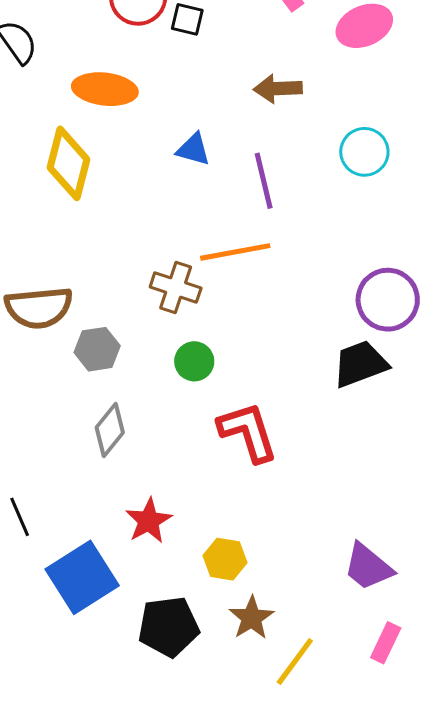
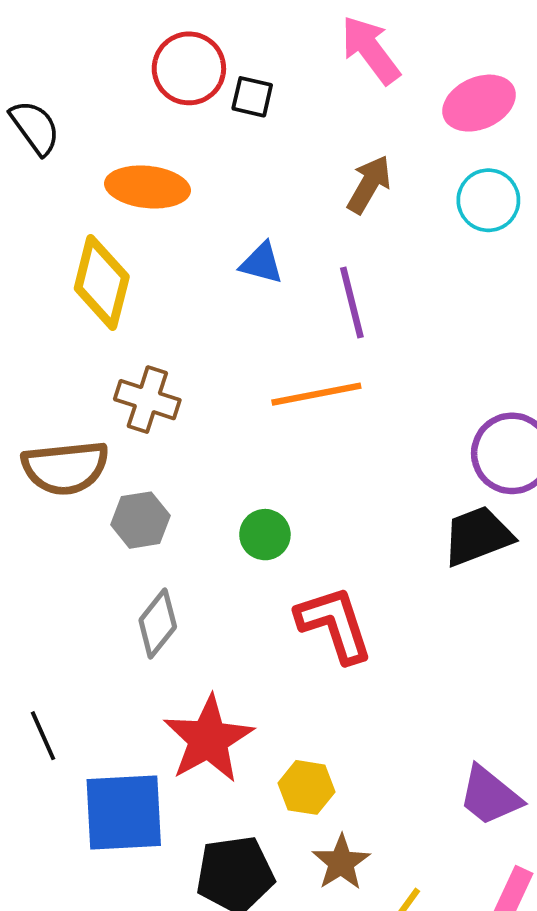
brown arrow: (278, 89) -> (369, 184), turned 123
cyan circle: (364, 152) -> (488, 200), moved
brown cross: (176, 288) -> (147, 400), moved
red star: (149, 521) -> (208, 739), size x1.5
blue square: (82, 577) -> (124, 812), turned 30

